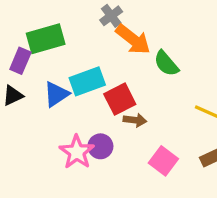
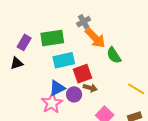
green rectangle: (46, 39) -> (52, 38), moved
blue triangle: (56, 94) -> (57, 88), moved
purple circle: (100, 146) -> (74, 94), moved

